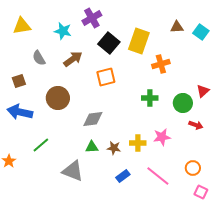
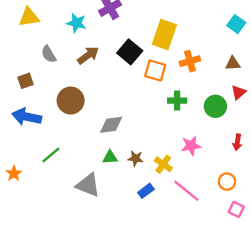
brown triangle: (177, 27) -> (233, 63), moved
black square: (109, 43) -> (130, 52), moved
orange square: (106, 77) -> (155, 70), moved, turned 30
red arrow: (196, 125) -> (237, 142), moved, turned 80
yellow cross: (138, 143) -> (163, 164), moved, turned 35

